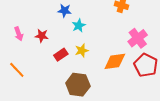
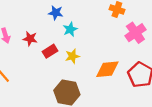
pink cross: (138, 38) -> (135, 33), moved
red rectangle: (61, 55) -> (50, 51), moved

